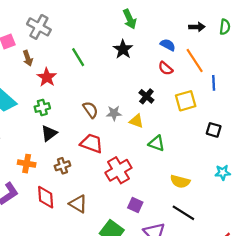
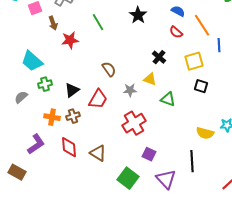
red star: (47, 77) -> (70, 40), turned 30
green cross: (42, 108) -> (45, 84), moved
gray star: (114, 113) -> (130, 90), moved
black square: (214, 130) -> (201, 86), moved
red trapezoid: (92, 143) -> (98, 99), moved, turned 100
brown cross: (62, 166) -> (73, 116), moved
yellow semicircle: (180, 181) -> (205, 133), moved
black line: (183, 213) -> (192, 161), turned 55

